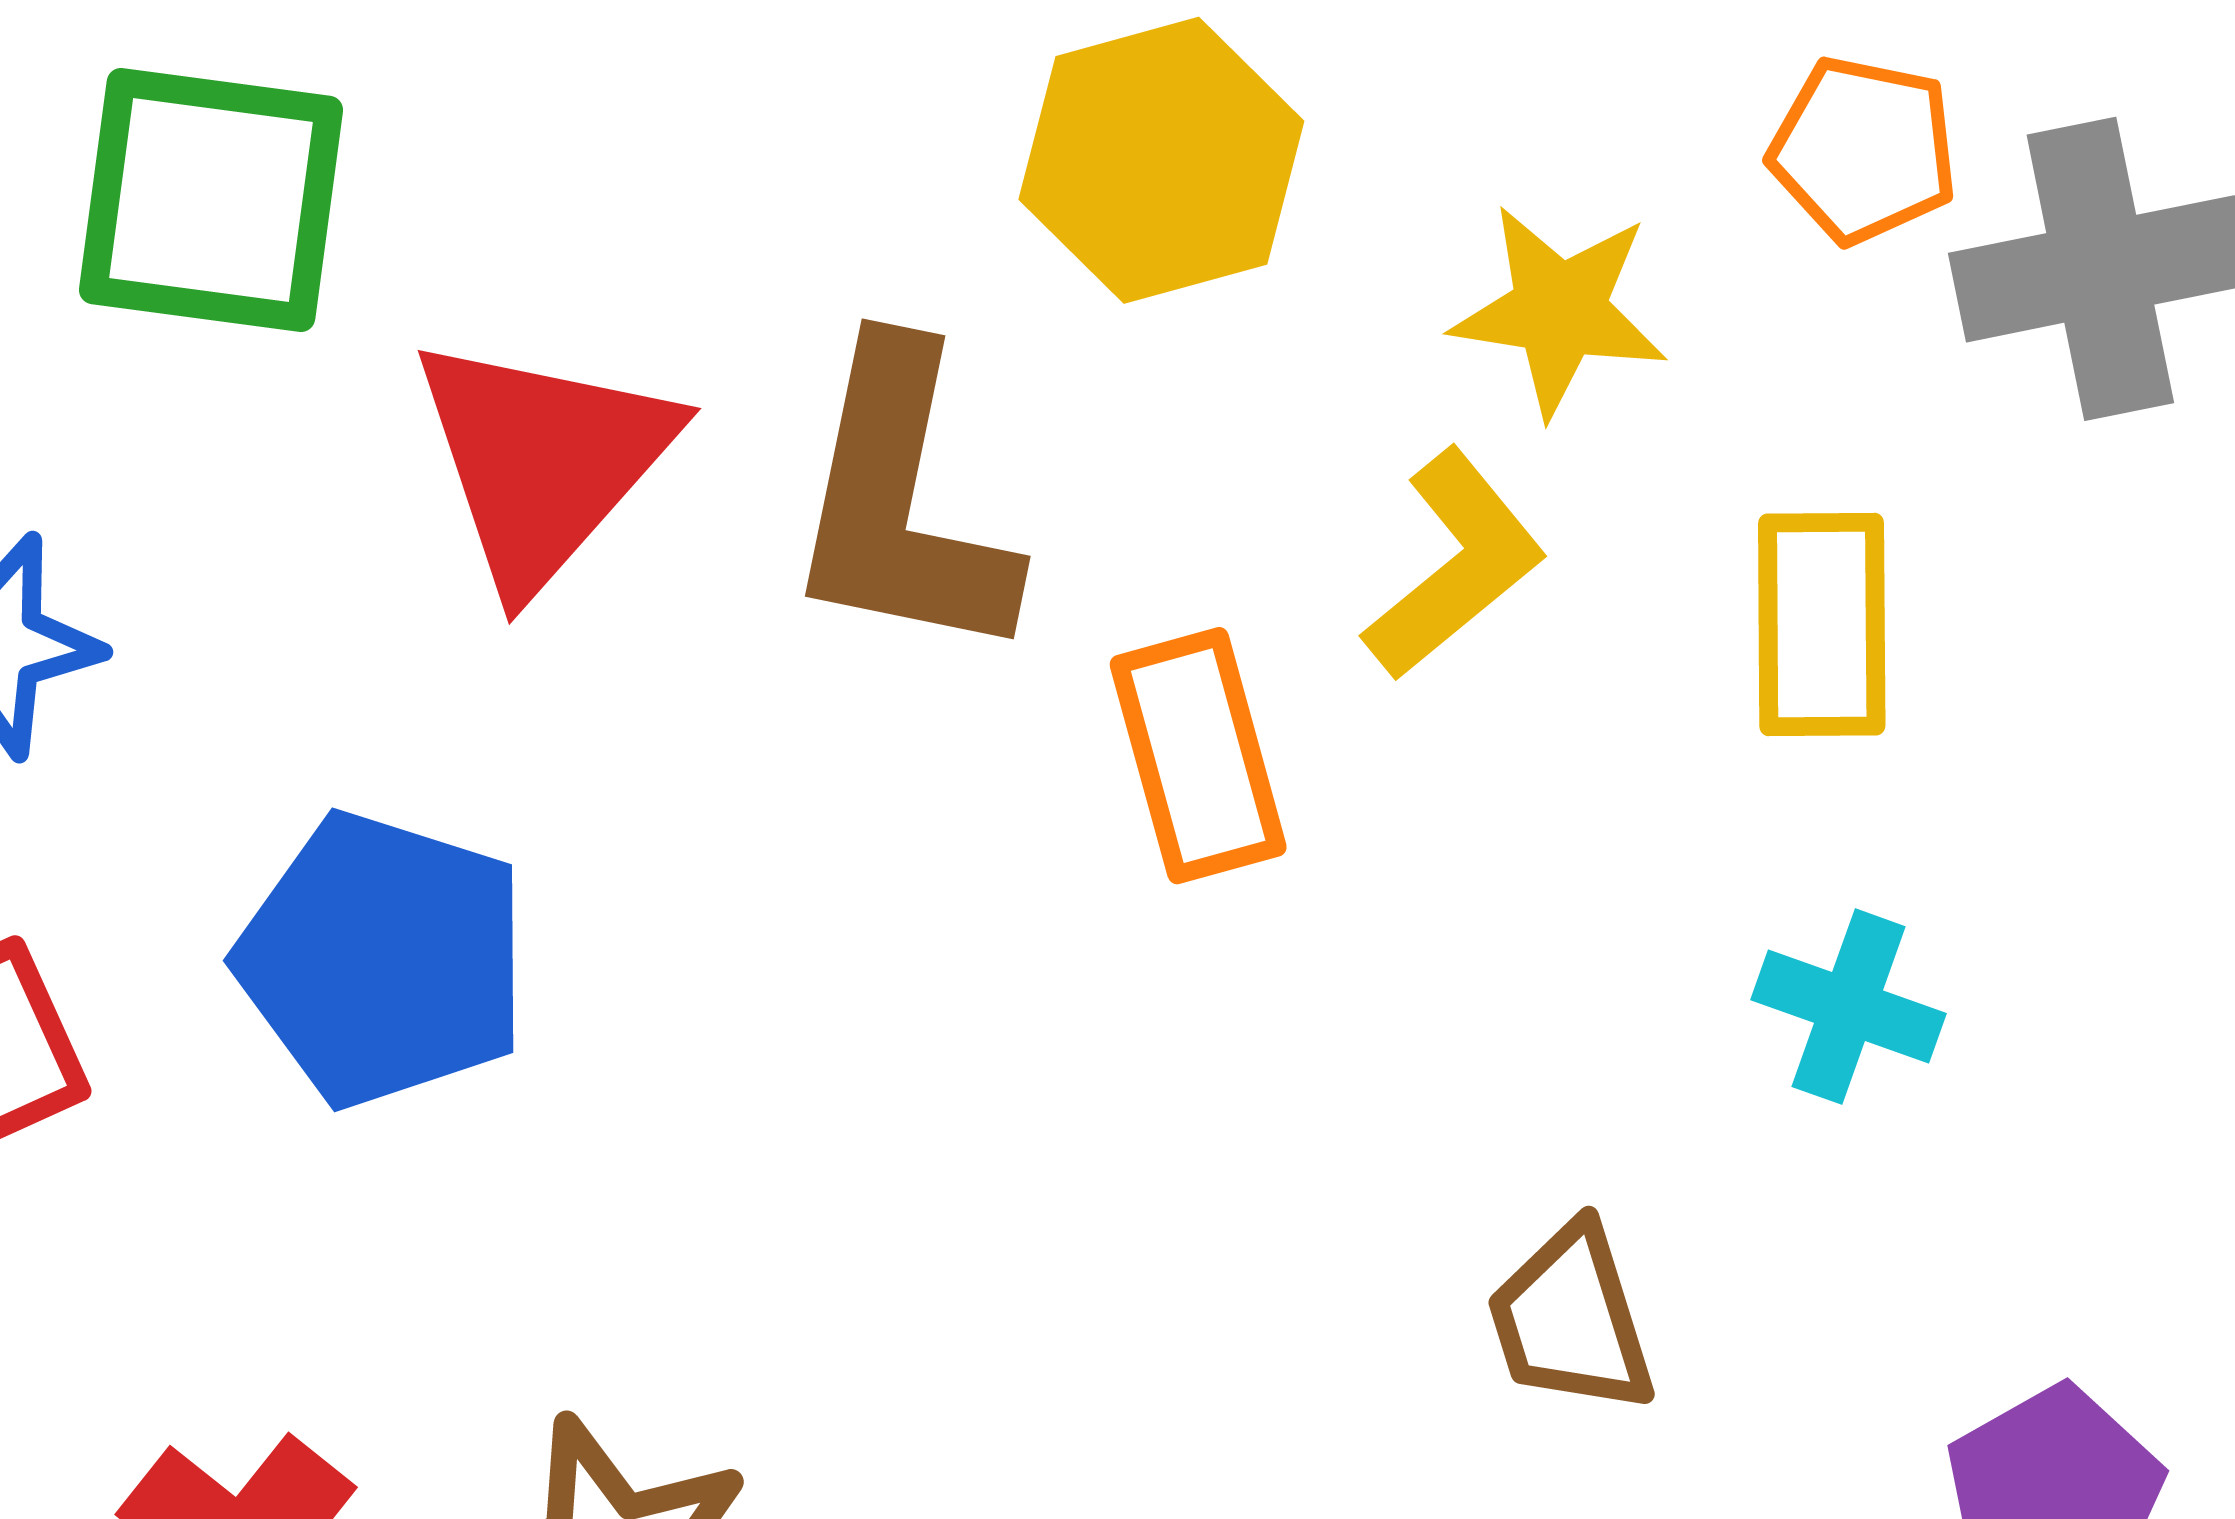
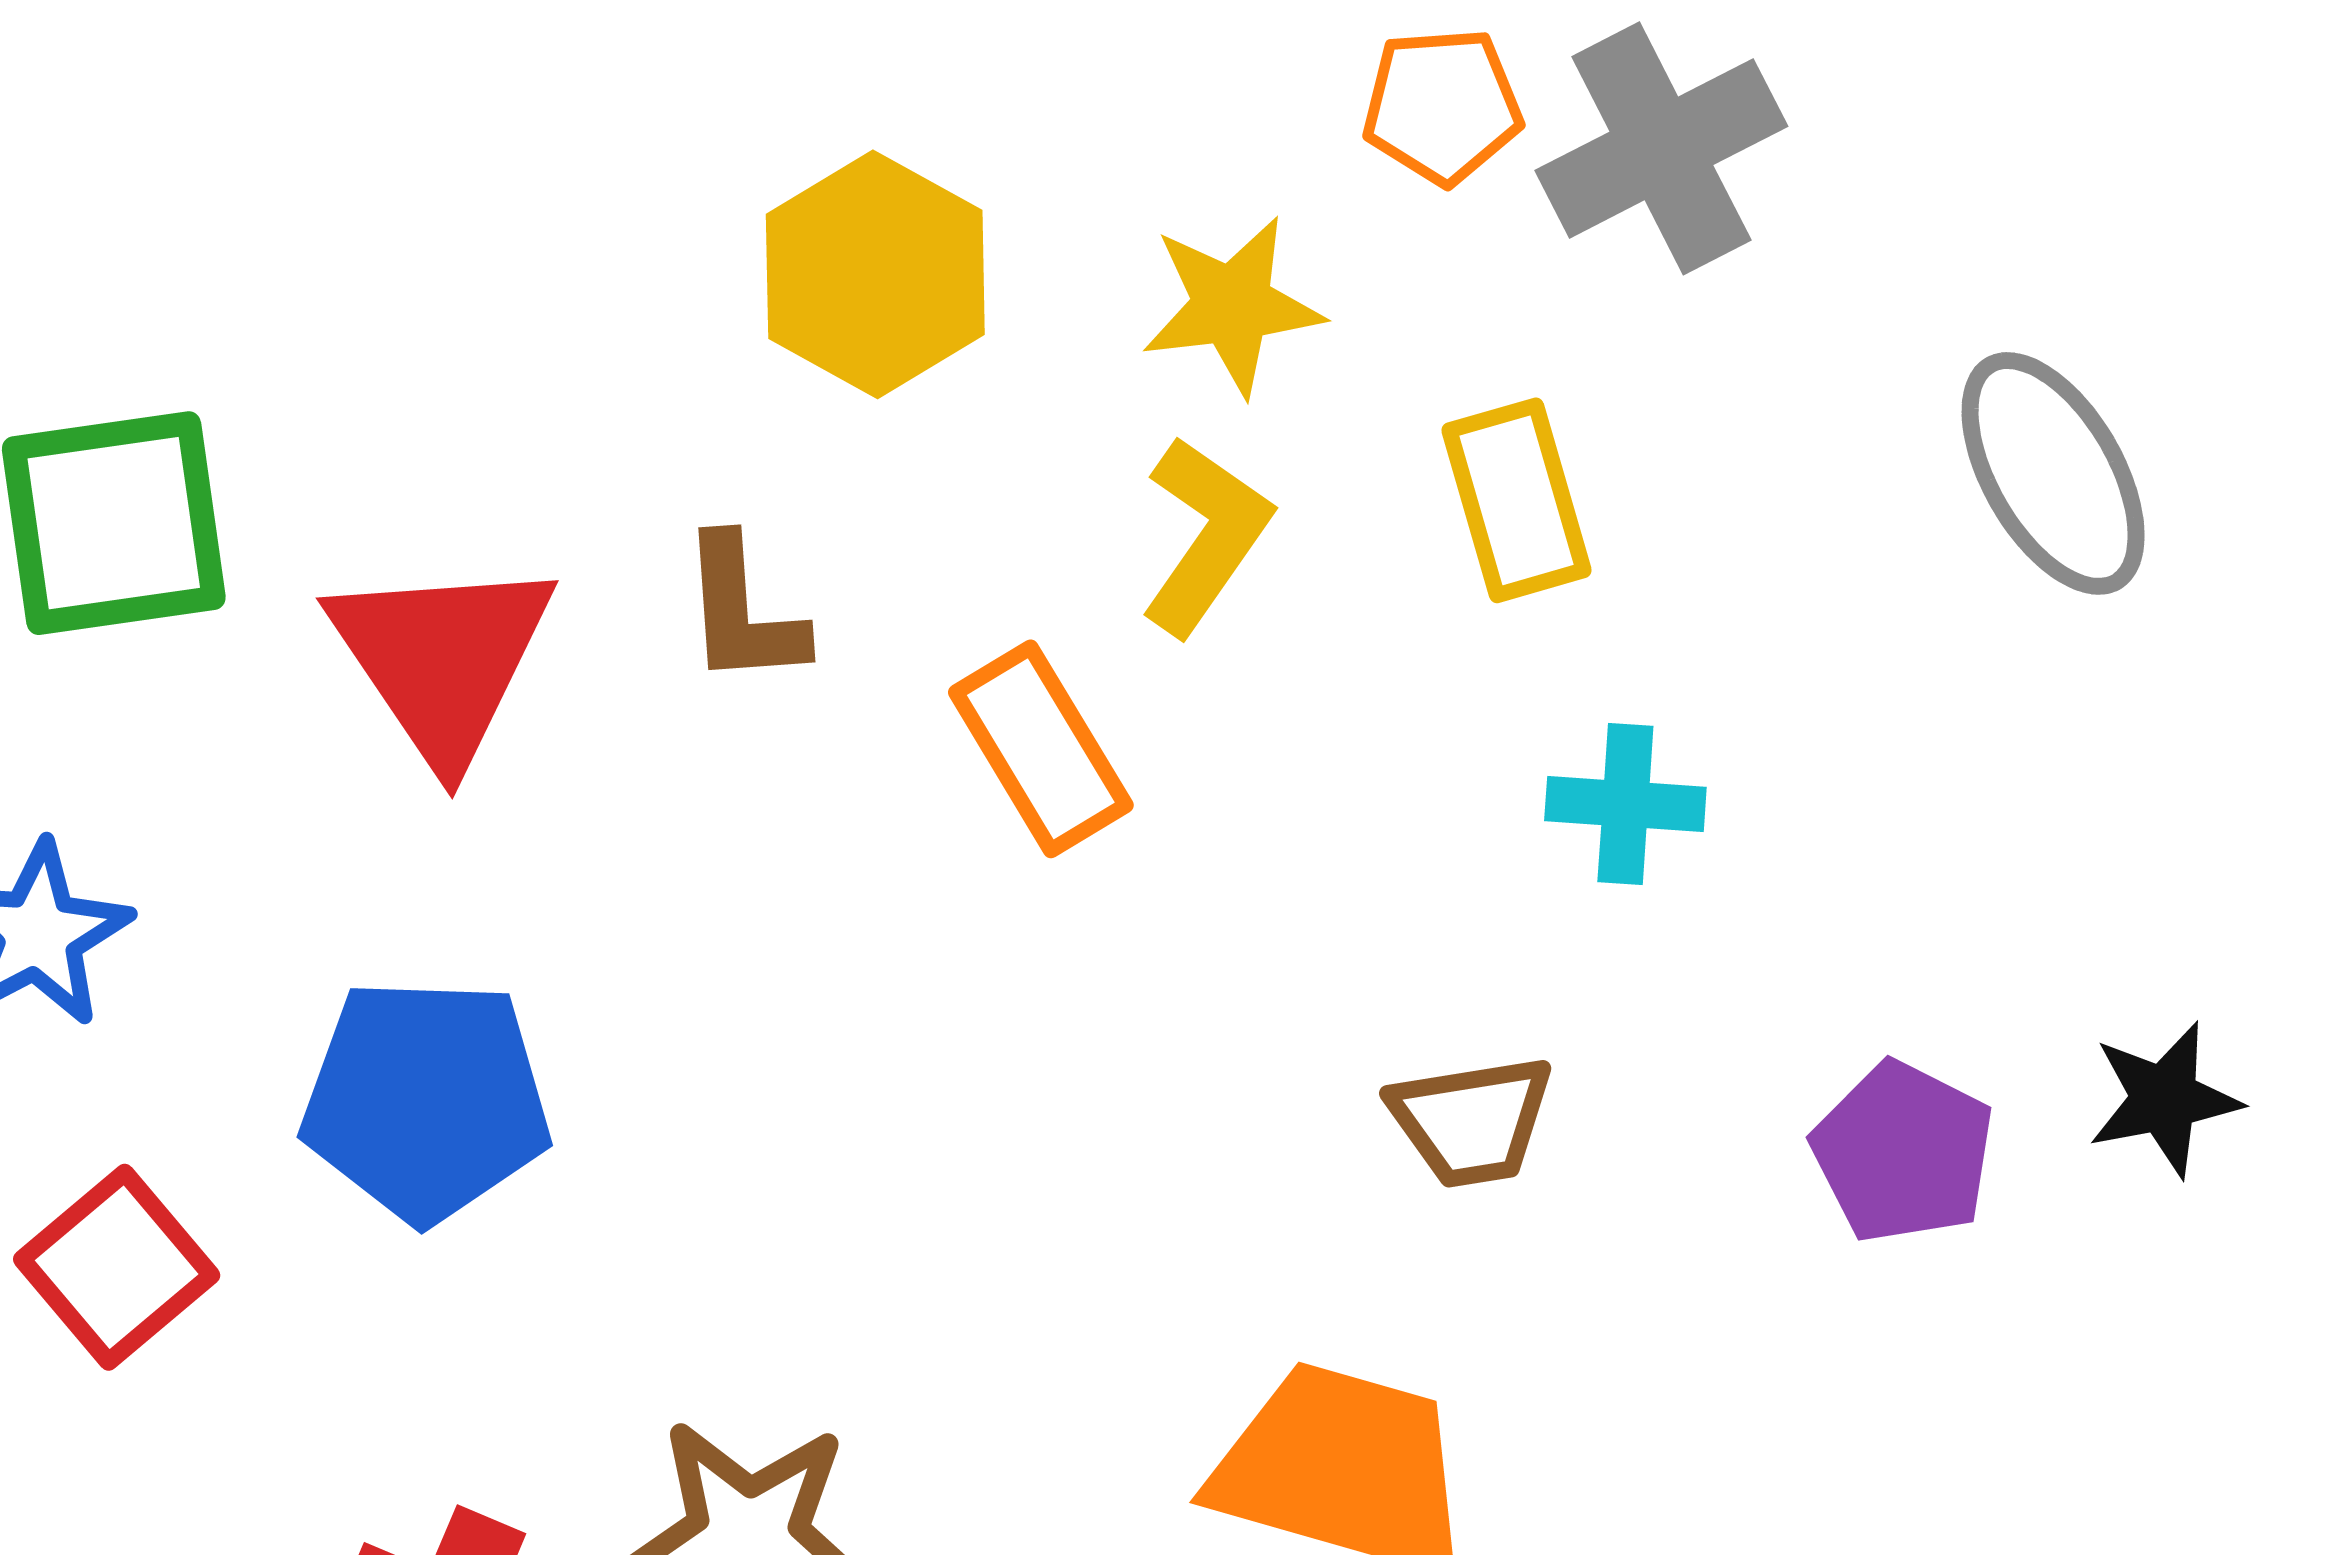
brown L-shape: (901, 503) -> (742, 611), size x0.6
brown trapezoid: (1571, 1319) -> (1472, 1121), turned -66

